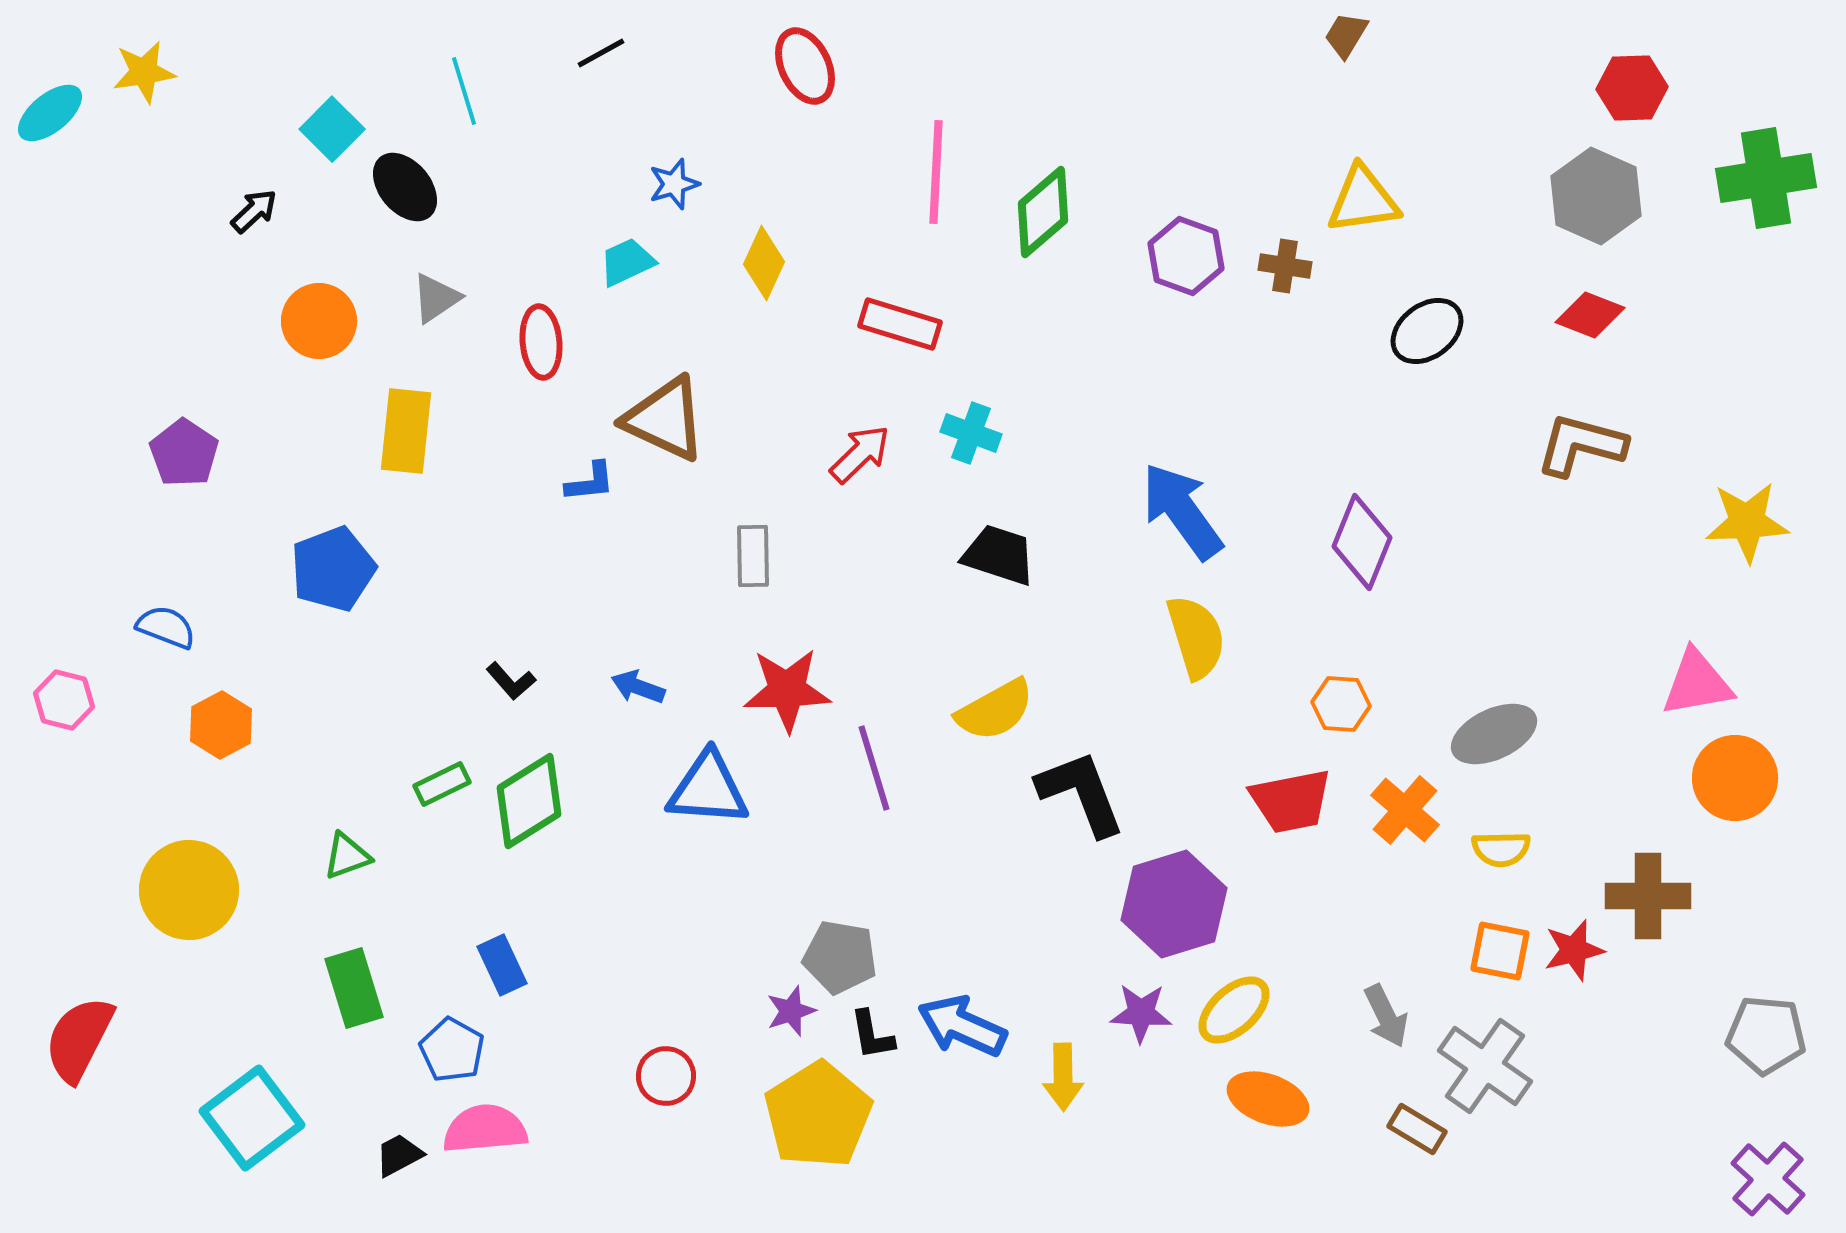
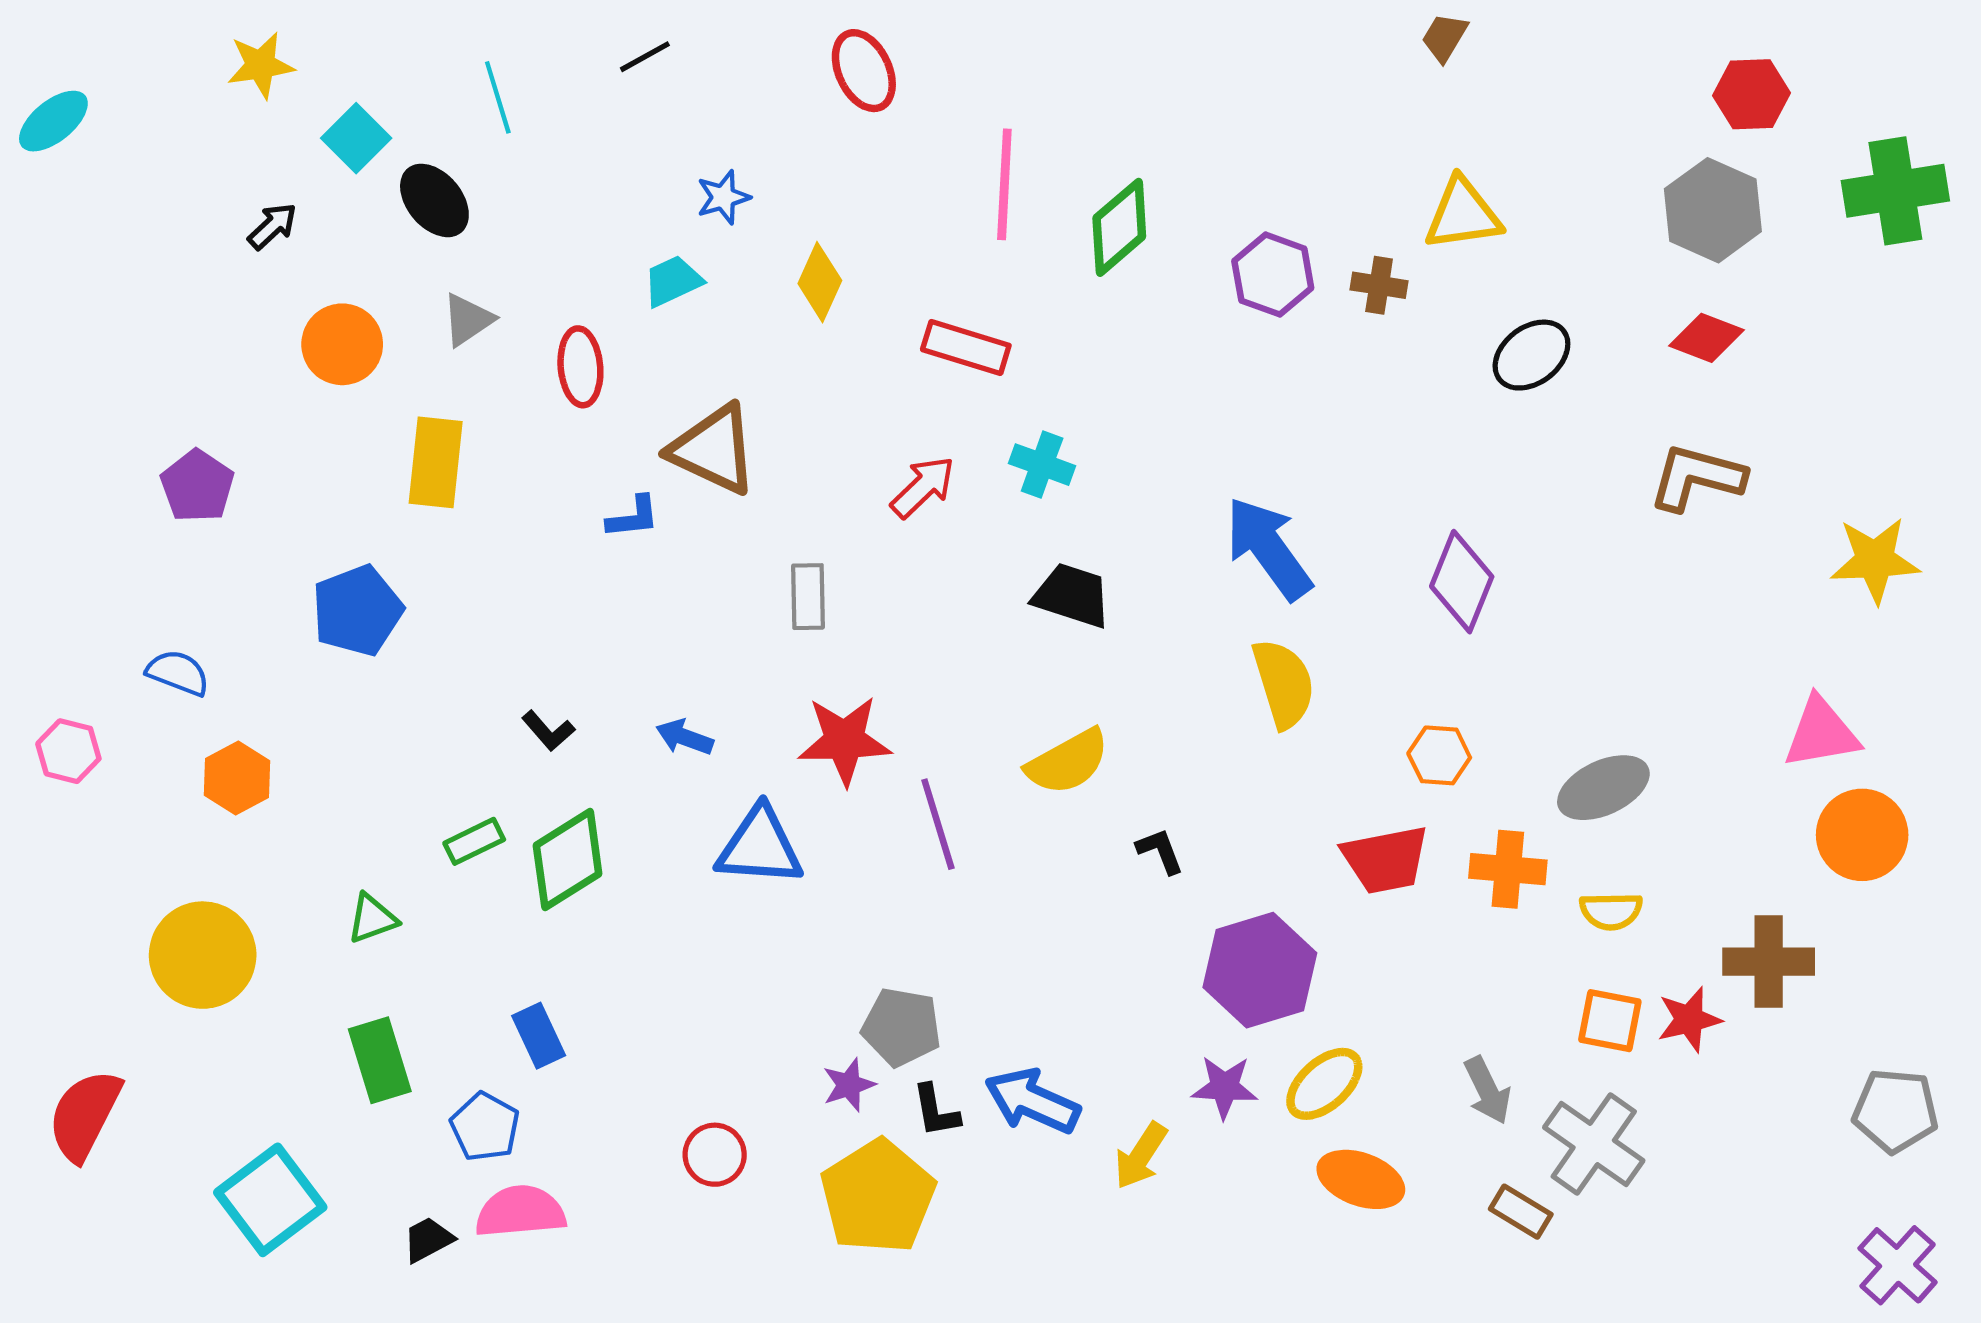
yellow star: (144, 72) -> (261, 65), moved
black L-shape: (1081, 793) -> (1160, 851), size x0.5
orange cross: (1405, 810) -> (1508, 869), turned -36
yellow arrow: (1063, 1077) -> (1141, 1156), turned 34

